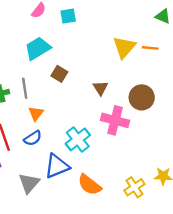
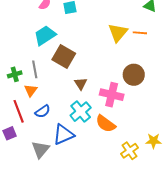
brown square: (59, 74) -> (64, 56), size x1.6
brown triangle: (100, 88) -> (81, 84), moved
orange triangle: (36, 113) -> (31, 90), moved
orange semicircle: (89, 185) -> (106, 124), moved

